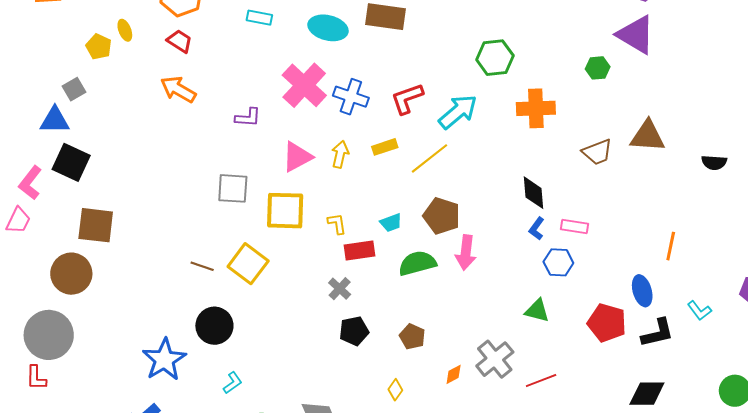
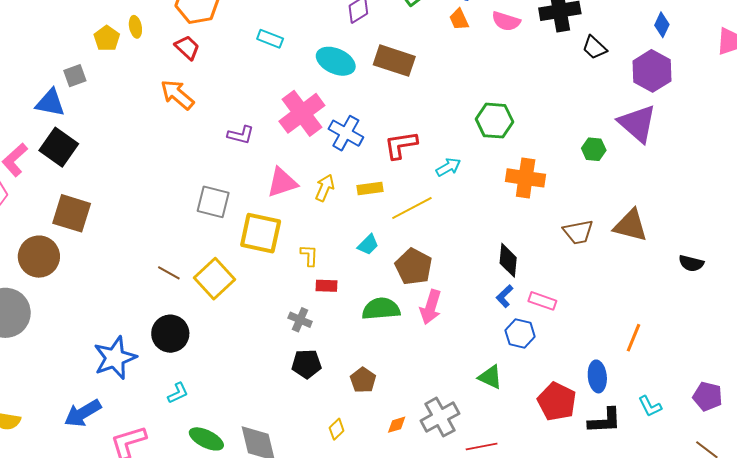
cyan arrow: (458, 112) -> (448, 167), size x0.6
cyan trapezoid: (391, 223) -> (368, 245), moved, turned -35
red rectangle: (359, 250) -> (326, 286), size x0.7
gray cross: (340, 289) -> (300, 320), turned -30

